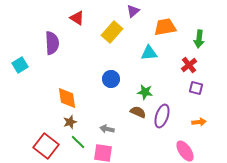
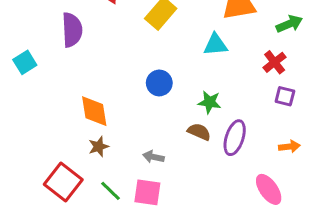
green arrow: (199, 39) -> (289, 24), turned -120
green line: (78, 142) -> (110, 191), moved

